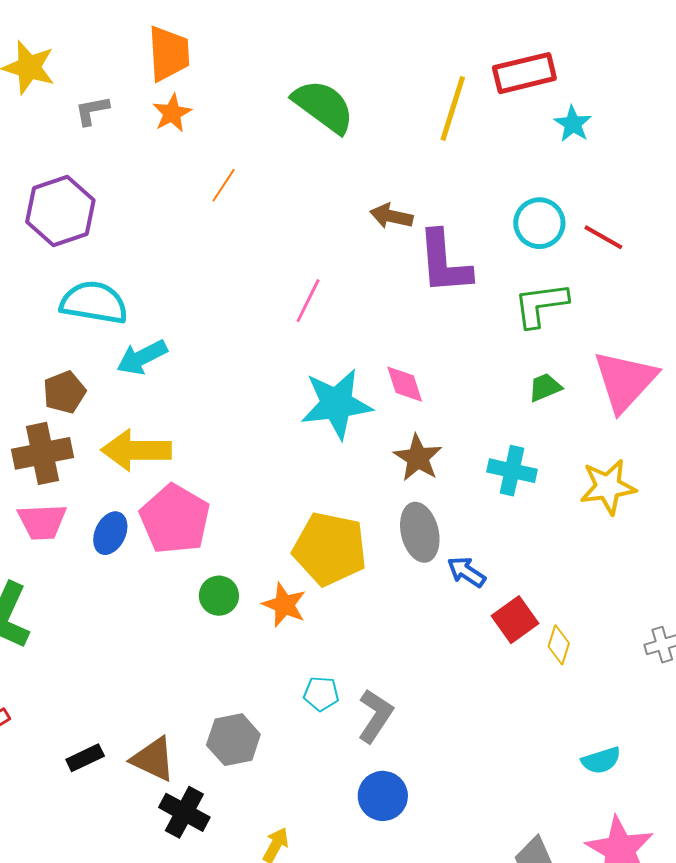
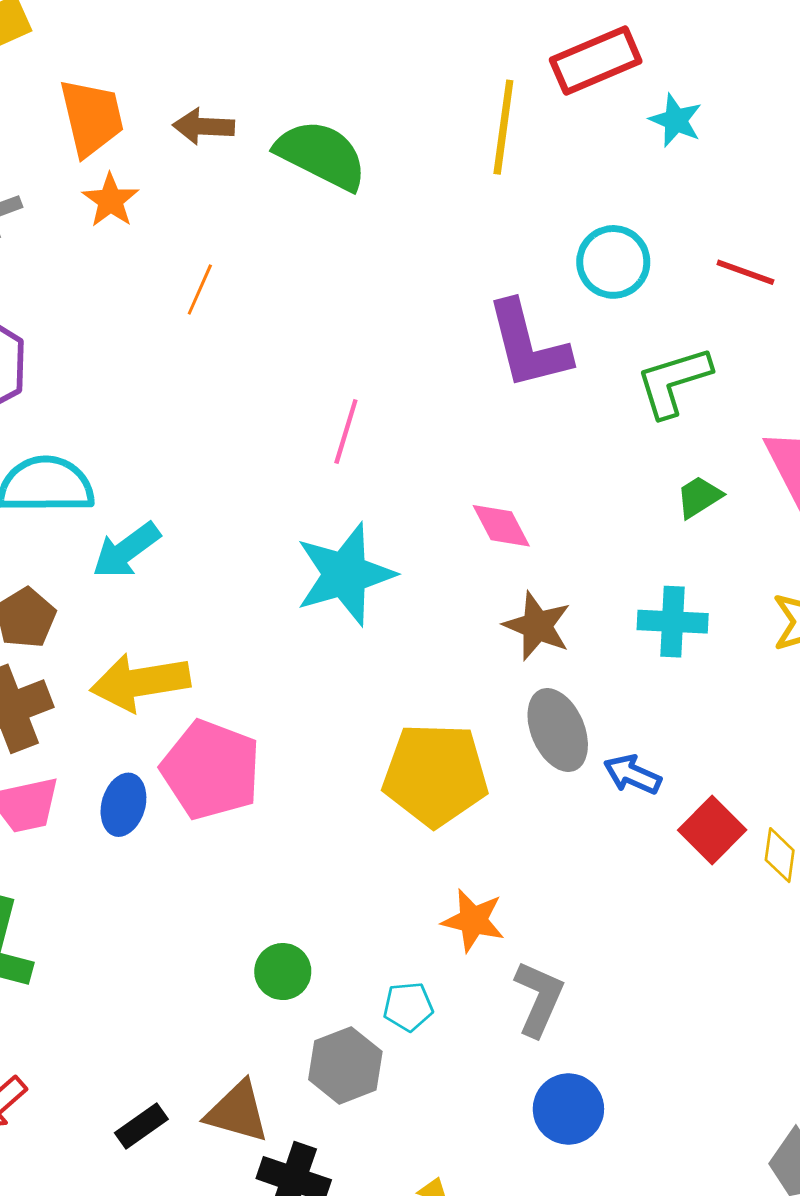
brown arrow: (391, 216) -> (204, 126), moved
cyan circle: (539, 223) -> (613, 262), moved
cyan star: (336, 404) -> (345, 574), moved
green circle: (219, 596) -> (283, 972), moved
orange star: (284, 605) -> (473, 920), moved
cyan pentagon: (321, 694) -> (408, 1007), moved

